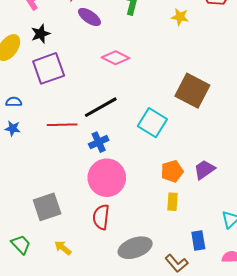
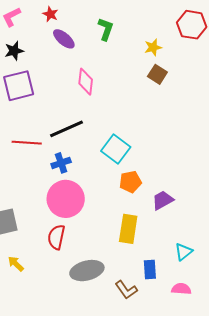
yellow star: (180, 17) -> (153, 47), turned -30
pink diamond: (115, 58) -> (86, 82), turned 64
brown square: (192, 91) -> (157, 74), moved, size x0.6
orange pentagon: (172, 171) -> (130, 182), moved
yellow rectangle: (173, 202) -> (128, 229), size x1.6

